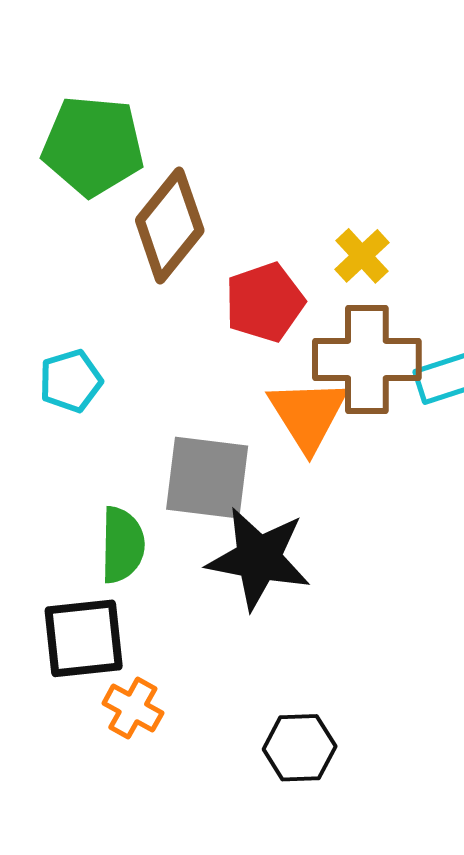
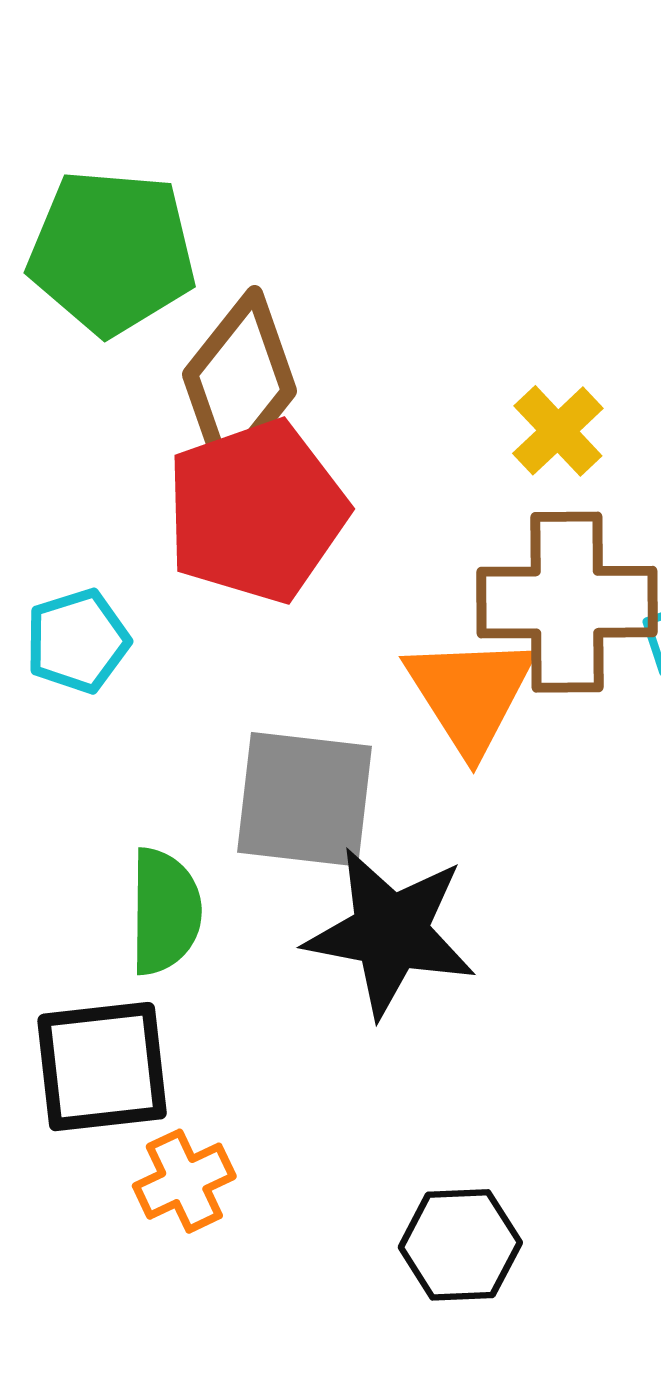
red pentagon: (265, 302) -> (256, 511), moved, size x1.4
orange cross: (133, 708) -> (184, 1181), turned 36

